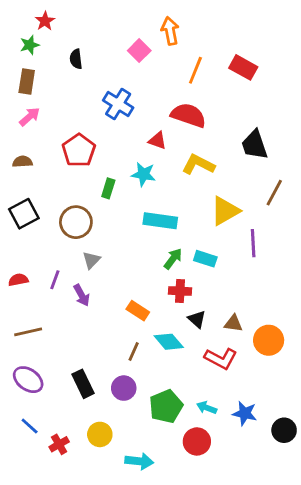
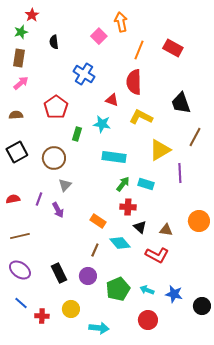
red semicircle: (188, 115) -> (134, 82), turned -110
orange circle: (269, 340) -> (199, 221), moved
red circle: (197, 441) -> (148, 320), moved
red cross: (59, 444) -> (42, 316), turned 32

